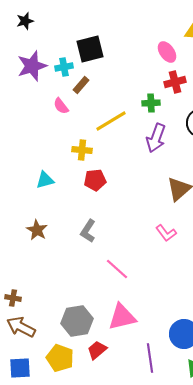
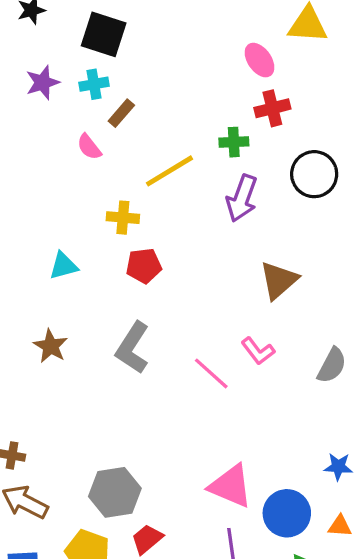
black square: (90, 49) -> (104, 34), moved, turned 32
purple star: (32, 66) -> (43, 83), size x0.7
gray L-shape: (88, 231) -> (133, 348), size x1.4
pink line: (117, 269) -> (211, 373), moved
pink triangle: (122, 317) -> (231, 486), moved, turned 36

